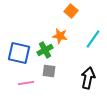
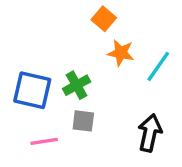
orange square: (71, 11) -> (104, 19), moved
orange star: (60, 36) -> (121, 53), moved

